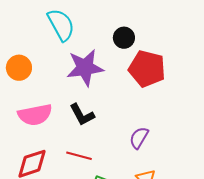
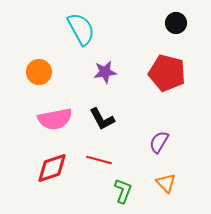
black circle: (124, 38) -> (176, 23), moved
purple star: (85, 68) -> (105, 72), size x0.6

